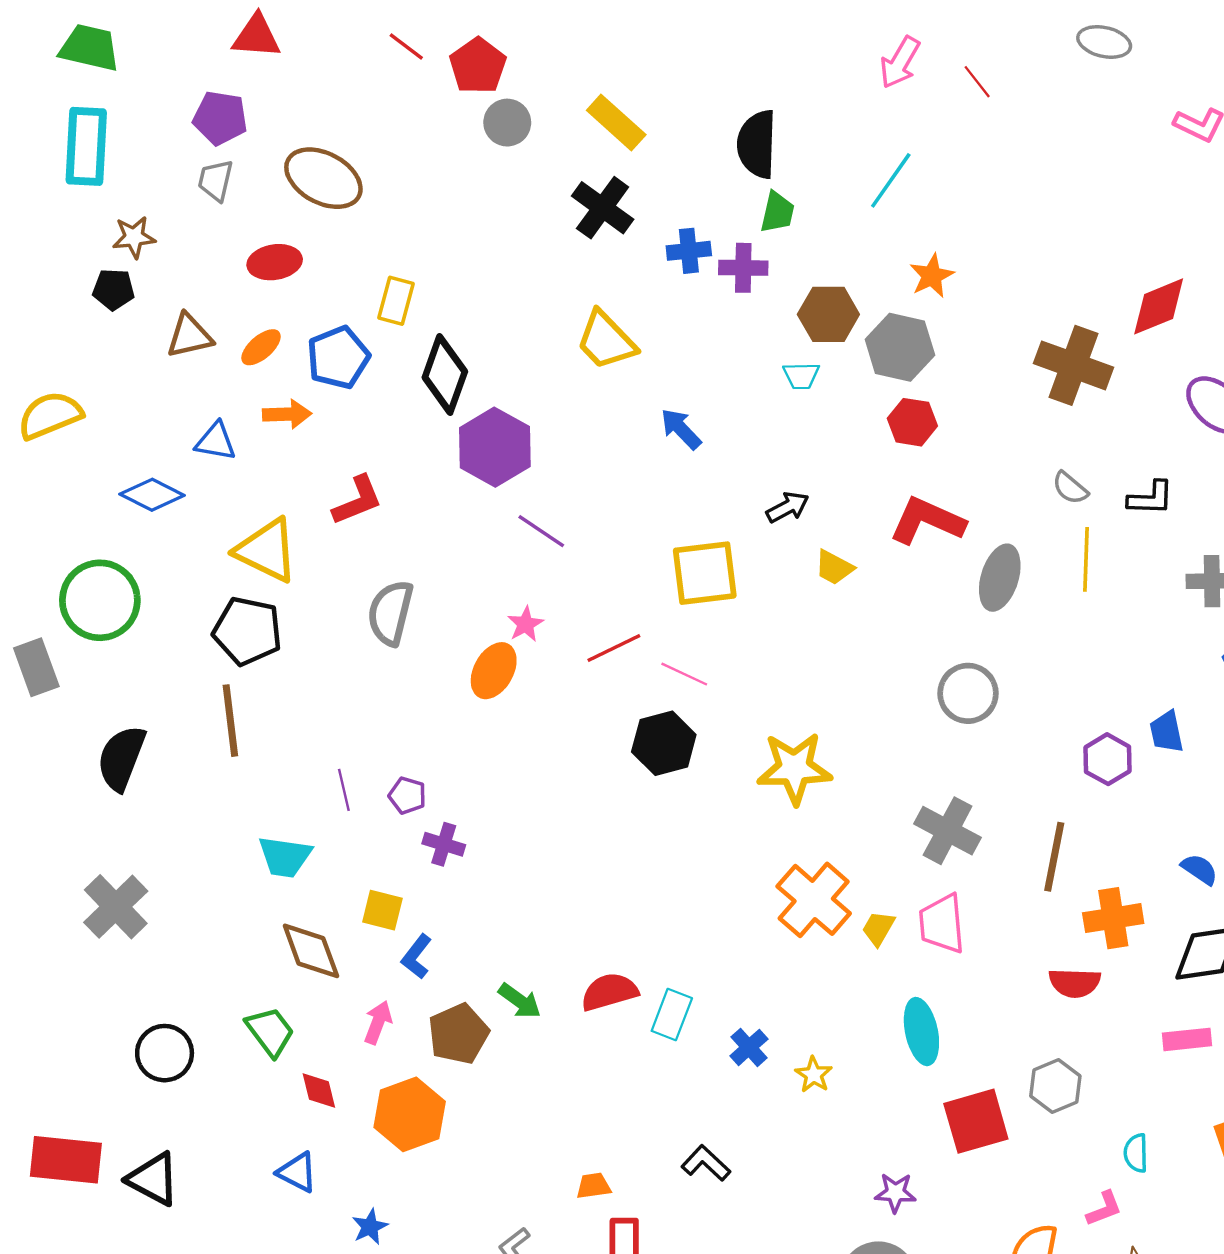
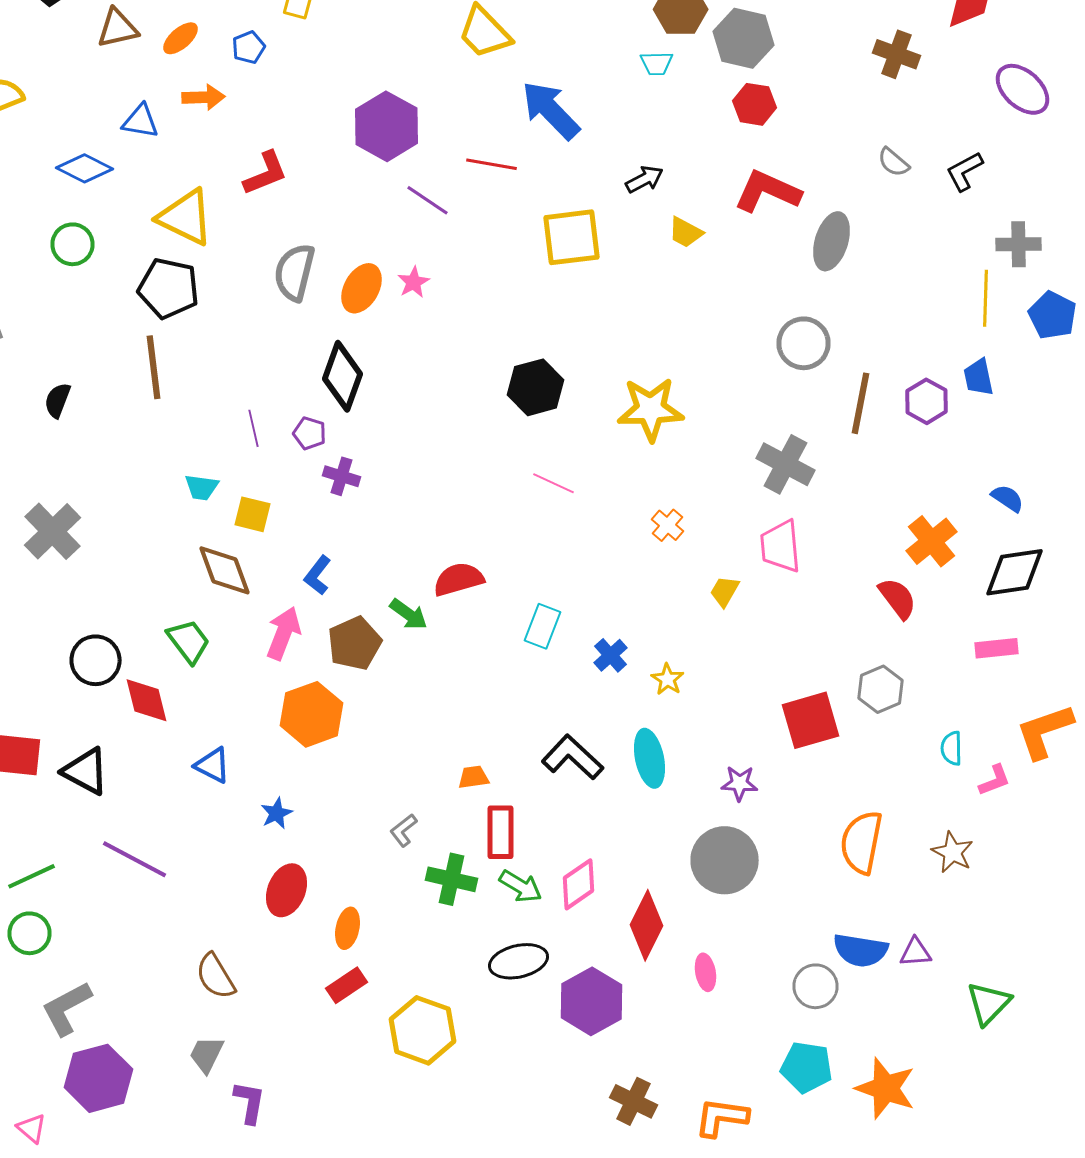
blue pentagon: (338, 357) -> (248, 47), size x0.6
brown cross: (1074, 365) -> (896, 54), size x0.7
black diamond: (445, 374) -> (342, 376), moved
blue arrow: (681, 429) -> (550, 110), size x1.6
black L-shape: (1151, 498) -> (964, 171), turned 150
yellow line: (1086, 559) -> (986, 298), moved
green circle: (100, 600) -> (72, 244), moved, size x0.6
red line: (614, 648) -> (492, 164), moved, turned 36
orange ellipse: (494, 671) -> (362, 288), moved
pink line: (684, 674) -> (554, 483), moved
black semicircle: (121, 758) -> (58, 400), size x0.6
cyan trapezoid: (285, 857) -> (202, 487), size x0.7
brown line: (1054, 857) -> (860, 403), moved
orange cross: (814, 900) -> (668, 525), size x0.5
yellow square: (382, 910) -> (252, 514), moved
orange cross: (1113, 918) -> (932, 541), turned -30
yellow trapezoid: (878, 928) -> (724, 591), moved
red semicircle: (1075, 983) -> (898, 598), turned -129
red semicircle: (609, 992) -> (458, 579), moved
pink arrow: (378, 1022) -> (284, 633), size x1.4
cyan ellipse: (921, 1032) -> (650, 758), moved
red diamond: (319, 1091) -> (146, 700), moved, size x1.4
black L-shape: (706, 1163) -> (572, 757), size x1.4
pink L-shape: (1104, 1209) -> (994, 780), moved

